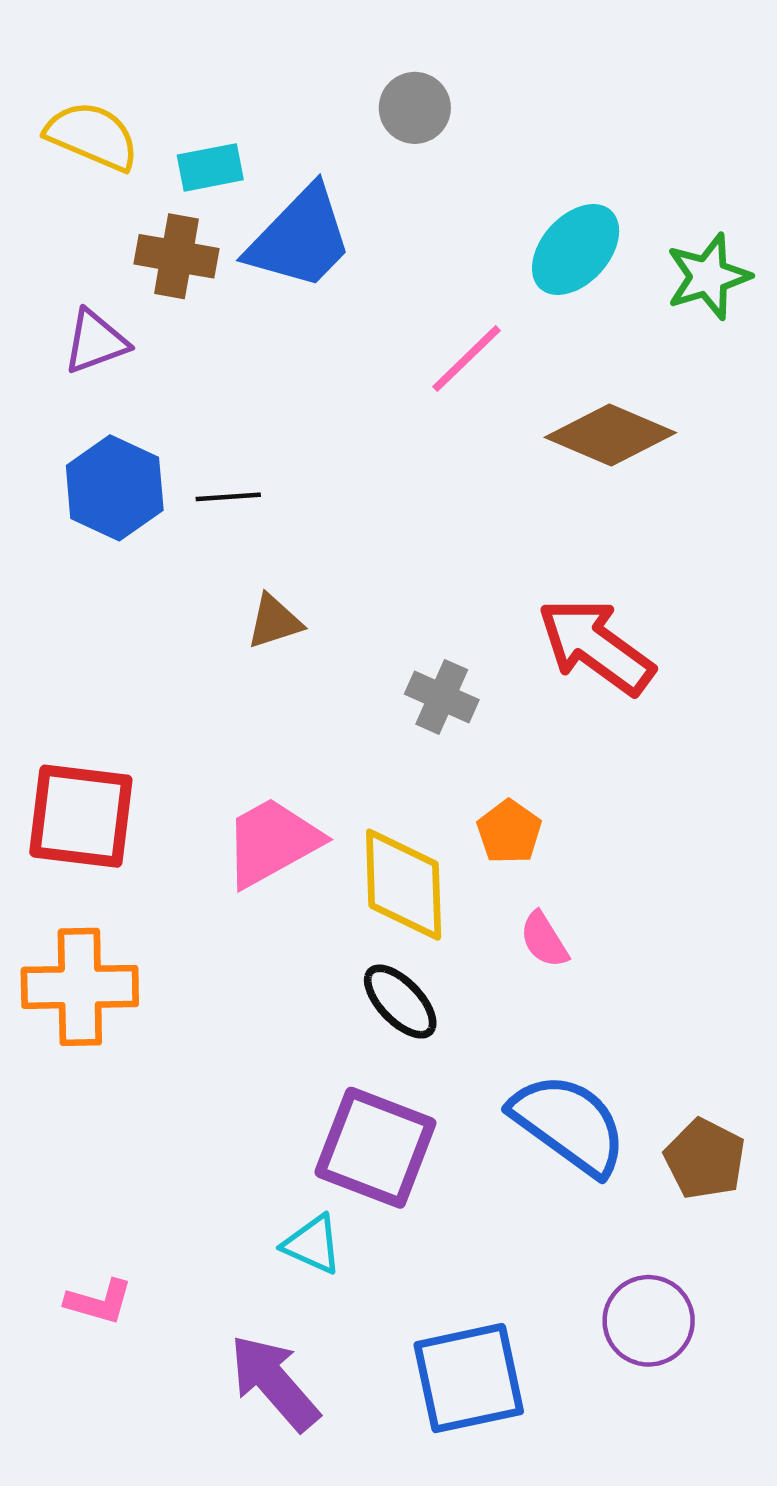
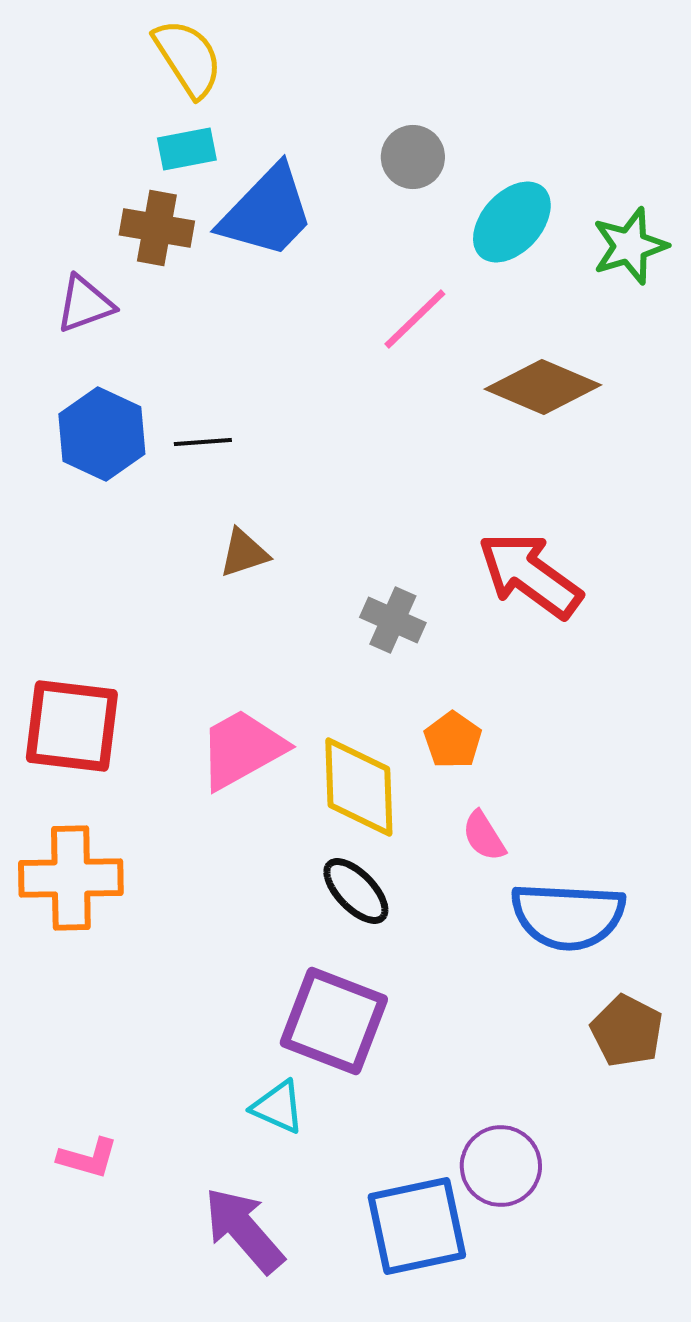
gray circle: (415, 108) -> (413, 157), moved
yellow semicircle: (92, 136) -> (188, 58), moved, turned 34
blue semicircle: (569, 1124) -> (568, 916), moved, turned 147
purple circle: (649, 1321) -> (501, 1166), moved

